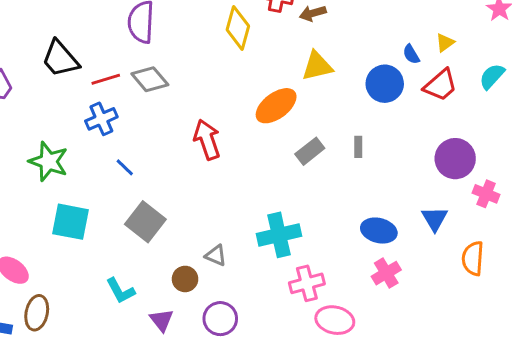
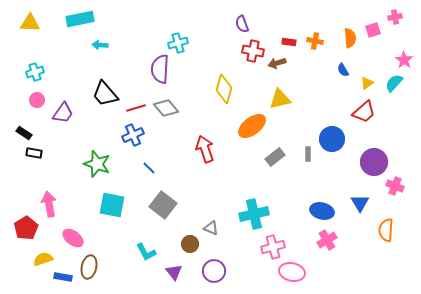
yellow diamond: (238, 28) -> (224, 89), moved
blue semicircle: (411, 54) -> (343, 70), moved
cyan semicircle: (492, 76) -> (394, 83), moved
blue circle: (385, 84) -> (332, 139), moved

